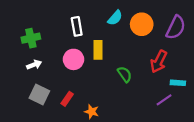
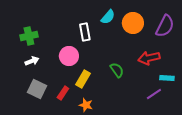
white rectangle: (77, 26) -> (85, 32), moved
yellow rectangle: (98, 50) -> (83, 79), moved, turned 30
red arrow: (159, 62) -> (149, 58), turned 50

